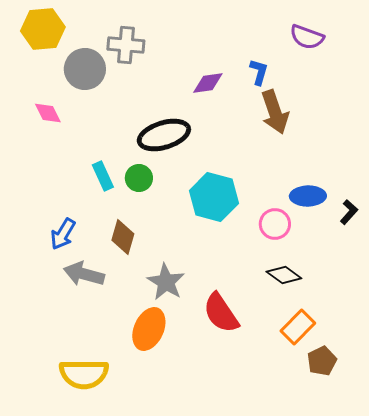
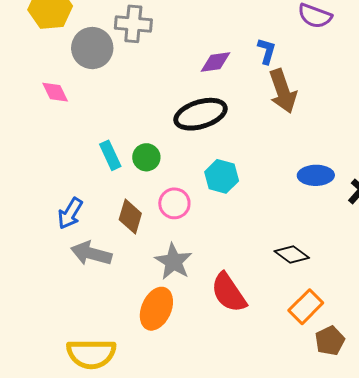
black ellipse: (164, 135) -> (201, 114), moved
cyan hexagon: (214, 197) -> (222, 176), size x0.7
pink circle: (275, 224) -> (174, 203), moved

